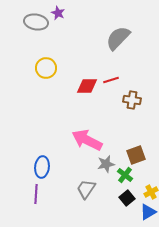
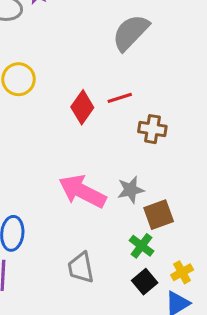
red diamond: (87, 86) -> (82, 107), turned -55
gray star: (106, 164) -> (131, 190), moved
gray trapezoid: (86, 189) -> (81, 268), turned -45

